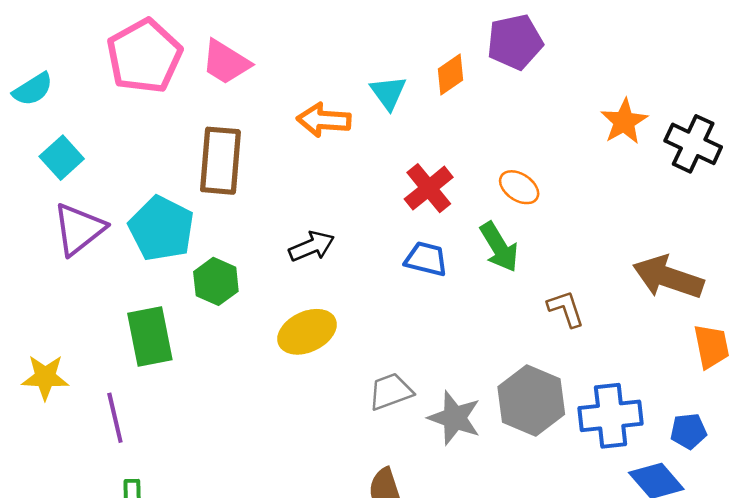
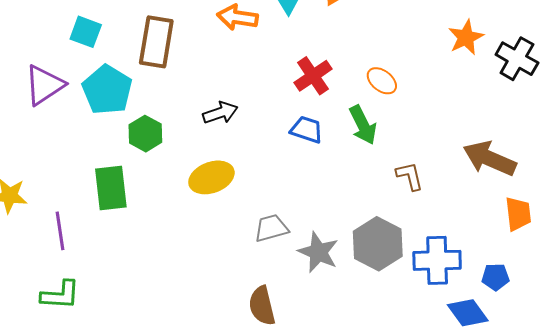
cyan square: (62, 158) -> (86, 32), moved, turned -32
green rectangle: (150, 336) -> (111, 188), moved

